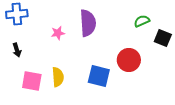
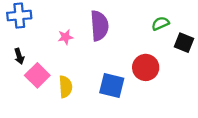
pink square: (32, 81) -> (37, 75), moved, turned 35

